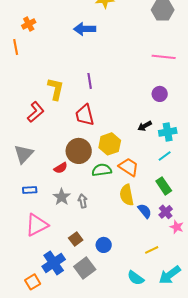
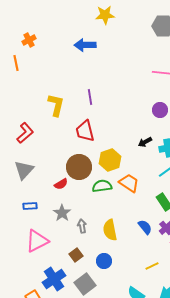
red L-shape: (36, 112) -> (25, 133), moved
yellow semicircle: (127, 195) -> (110, 230), moved
gray arrow: (83, 201) -> (82, 226), moved

